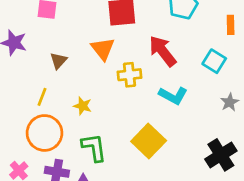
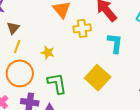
brown triangle: (58, 61) -> (13, 28), moved
cyan L-shape: (173, 96) -> (115, 43), turned -110

